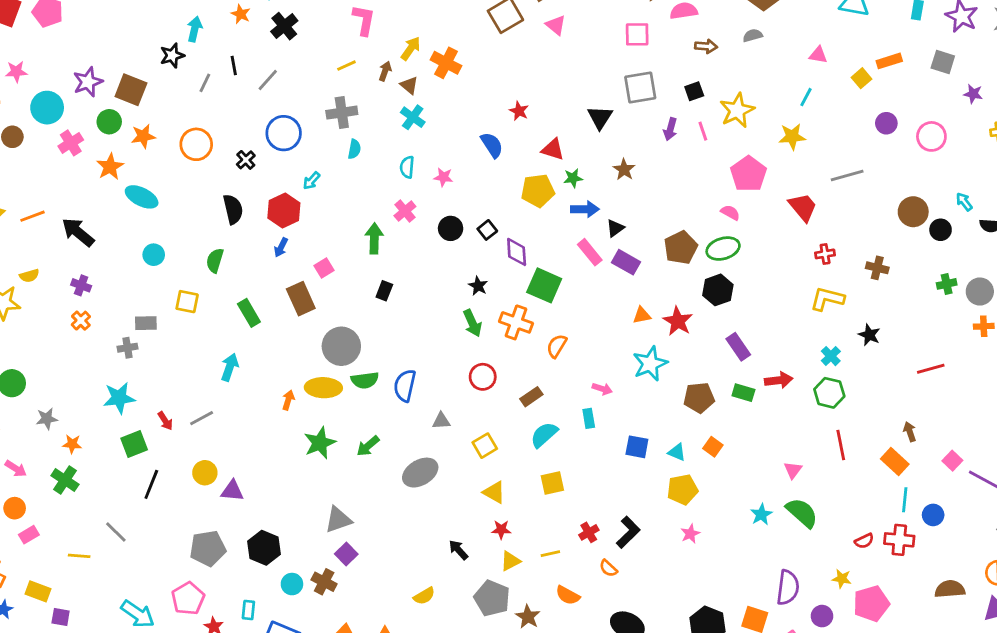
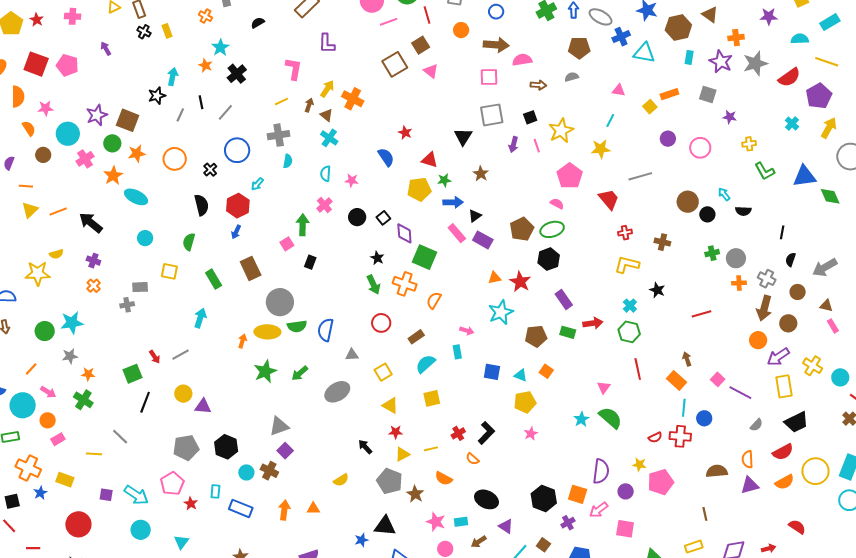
pink square: (324, 268) -> (287, 244), moved
cyan star: (119, 398) -> (72, 323), moved
purple square: (61, 617) -> (106, 495), moved

